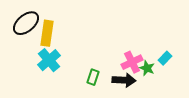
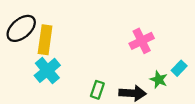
pink cross: (132, 62) -> (142, 41), moved

